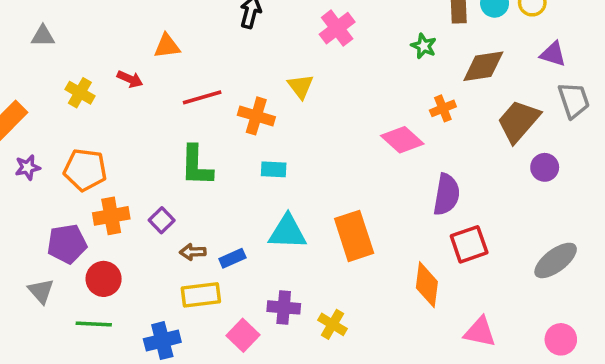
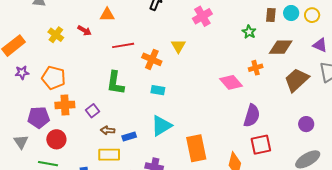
purple circle: (545, 167) -> (306, 124), moved
cyan triangle: (287, 232) -> (161, 126), turned -40
orange rectangle: (354, 236) -> (196, 148), moved

